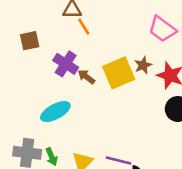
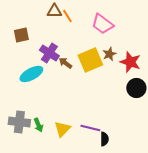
orange line: (84, 27) -> (67, 16), moved
pink trapezoid: (162, 29) -> (102, 24), moved
cyan ellipse: (55, 112) -> (31, 74), moved

